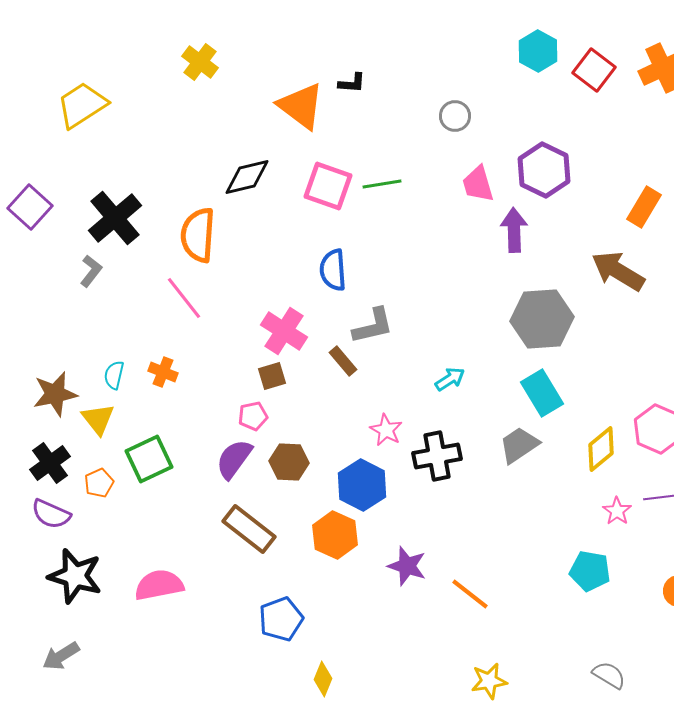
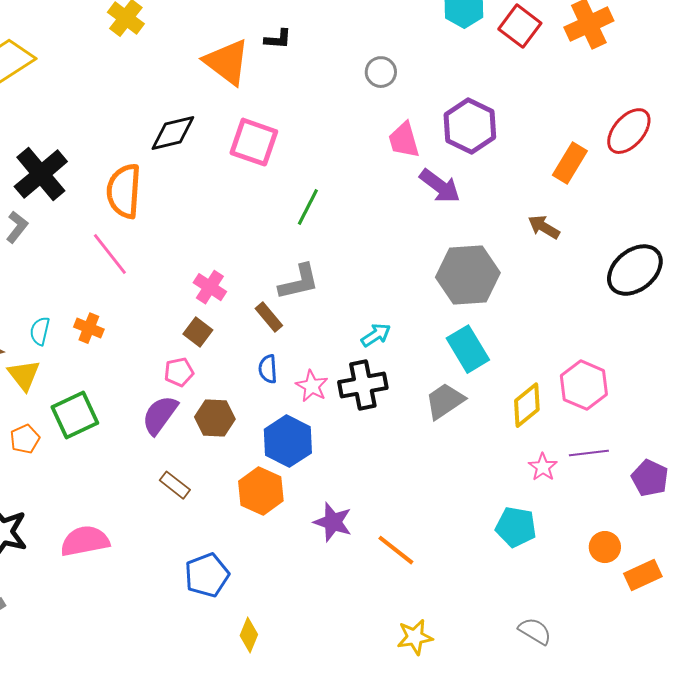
green line: (382, 184) -> (308, 207), moved, turned -54
purple arrow: (514, 230) -> (440, 186), turned 129
blue semicircle: (333, 270) -> (268, 369), moved, size x0.7
brown arrow: (618, 271) -> (544, 227), size x0.6
pink cross: (284, 331) -> (210, 287), size x0.7
brown square: (272, 376) -> (198, 332), turned -36
black cross: (437, 456) -> (363, 385), moved
brown rectangle: (249, 529) -> (175, 485), size x0.6

